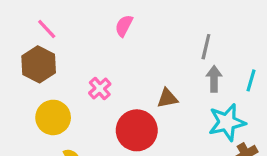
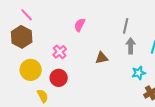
pink semicircle: (124, 26) -> (80, 25), moved
cyan star: (227, 122) -> (139, 73), size x0.6
red circle: (137, 130) -> (59, 78), moved, size x0.7

